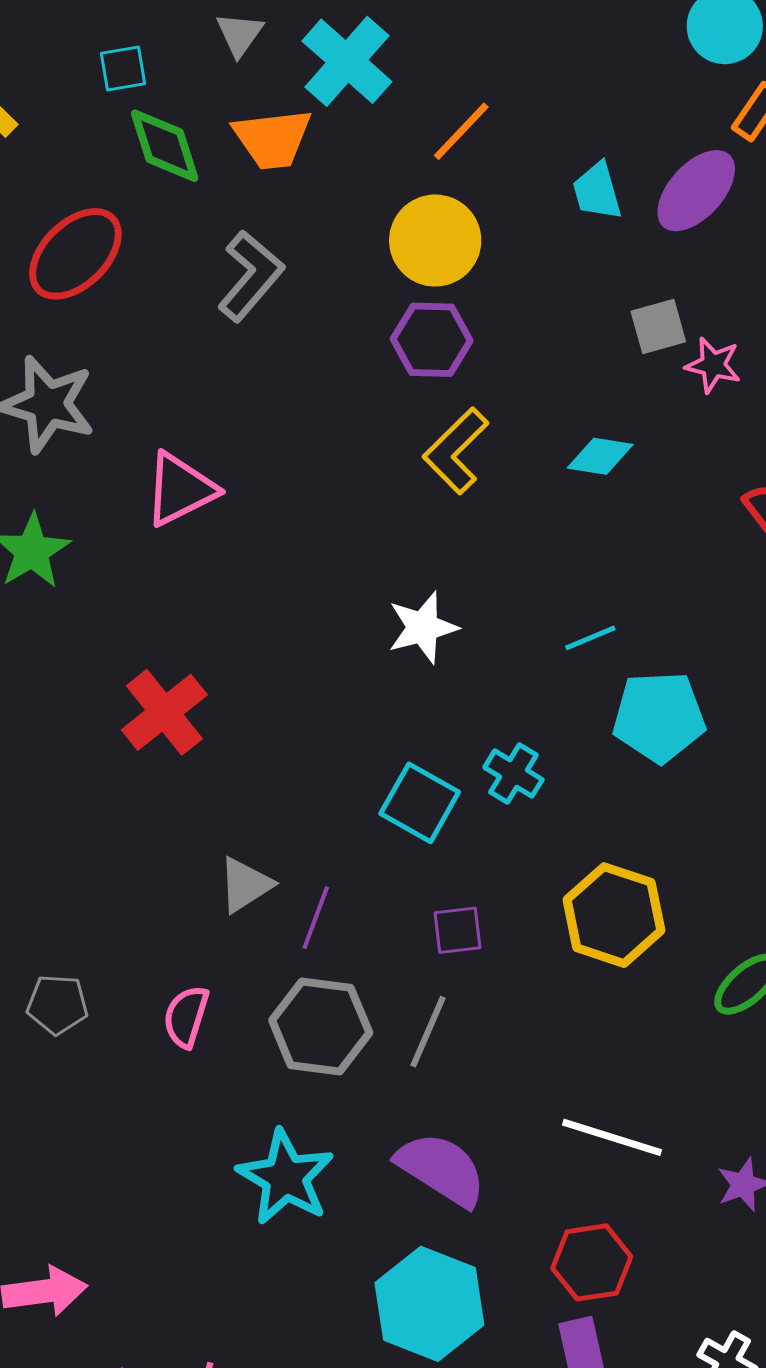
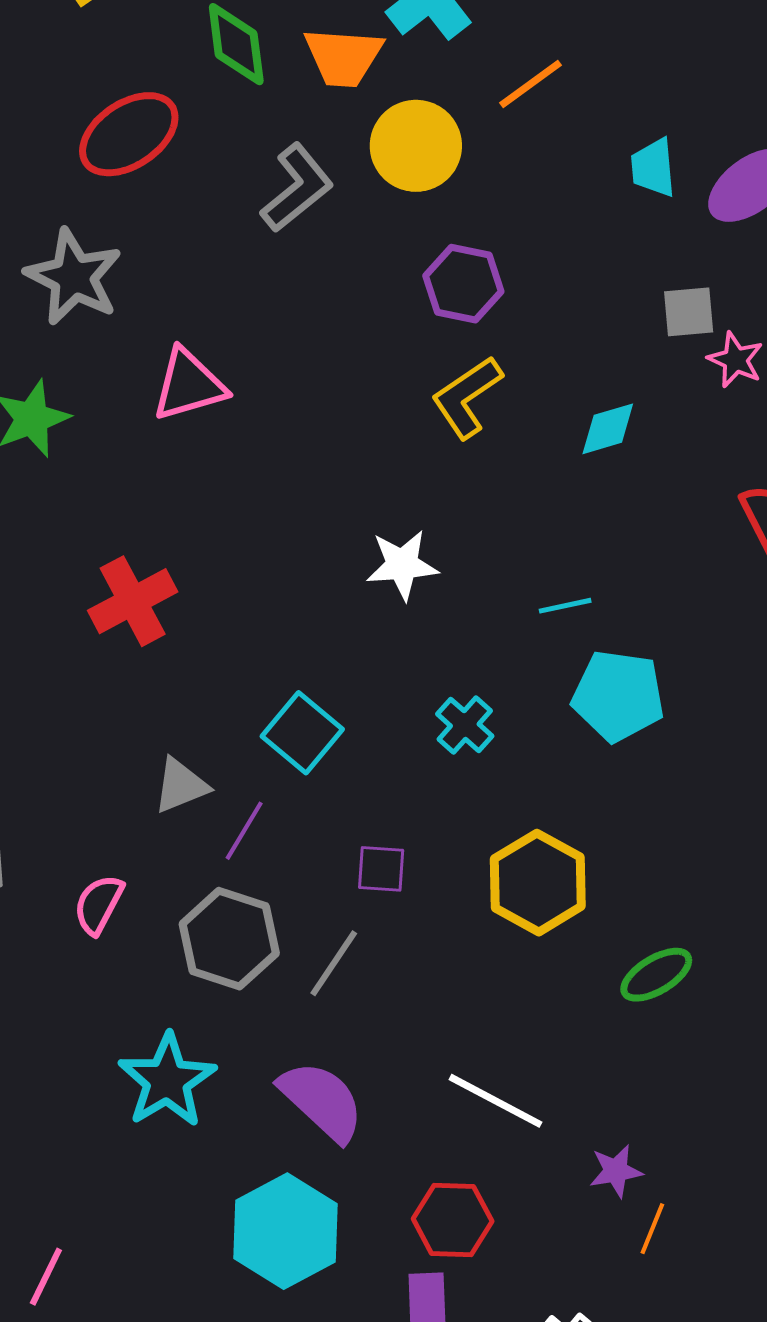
yellow circle: (435, 241) -> (416, 146), moved
cyan diamond: (600, 456) -> (608, 429), turned -36
cyan square: (420, 803) -> (302, 733), moved

